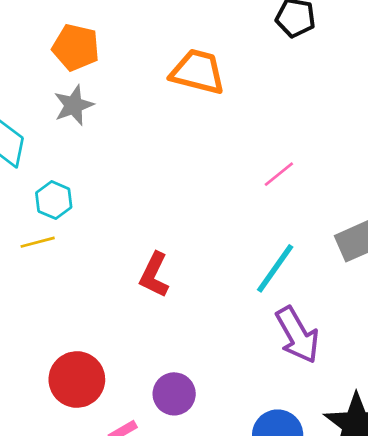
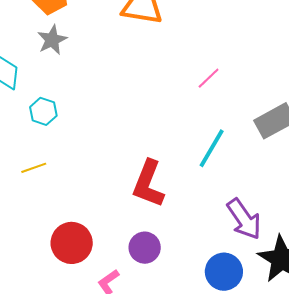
yellow line: (38, 242) -> (34, 168), moved
red L-shape: (154, 275) -> (148, 184), moved, size x1.4
purple arrow: (297, 335) -> (244, 219), moved

